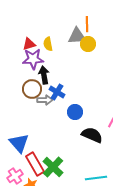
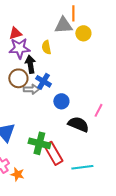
yellow semicircle: (48, 44) -> (46, 47), moved
yellow circle: (88, 44) -> (83, 33), moved
red rectangle: (35, 164) -> (53, 153), moved
green cross: (53, 167) -> (39, 143), moved, turned -30

